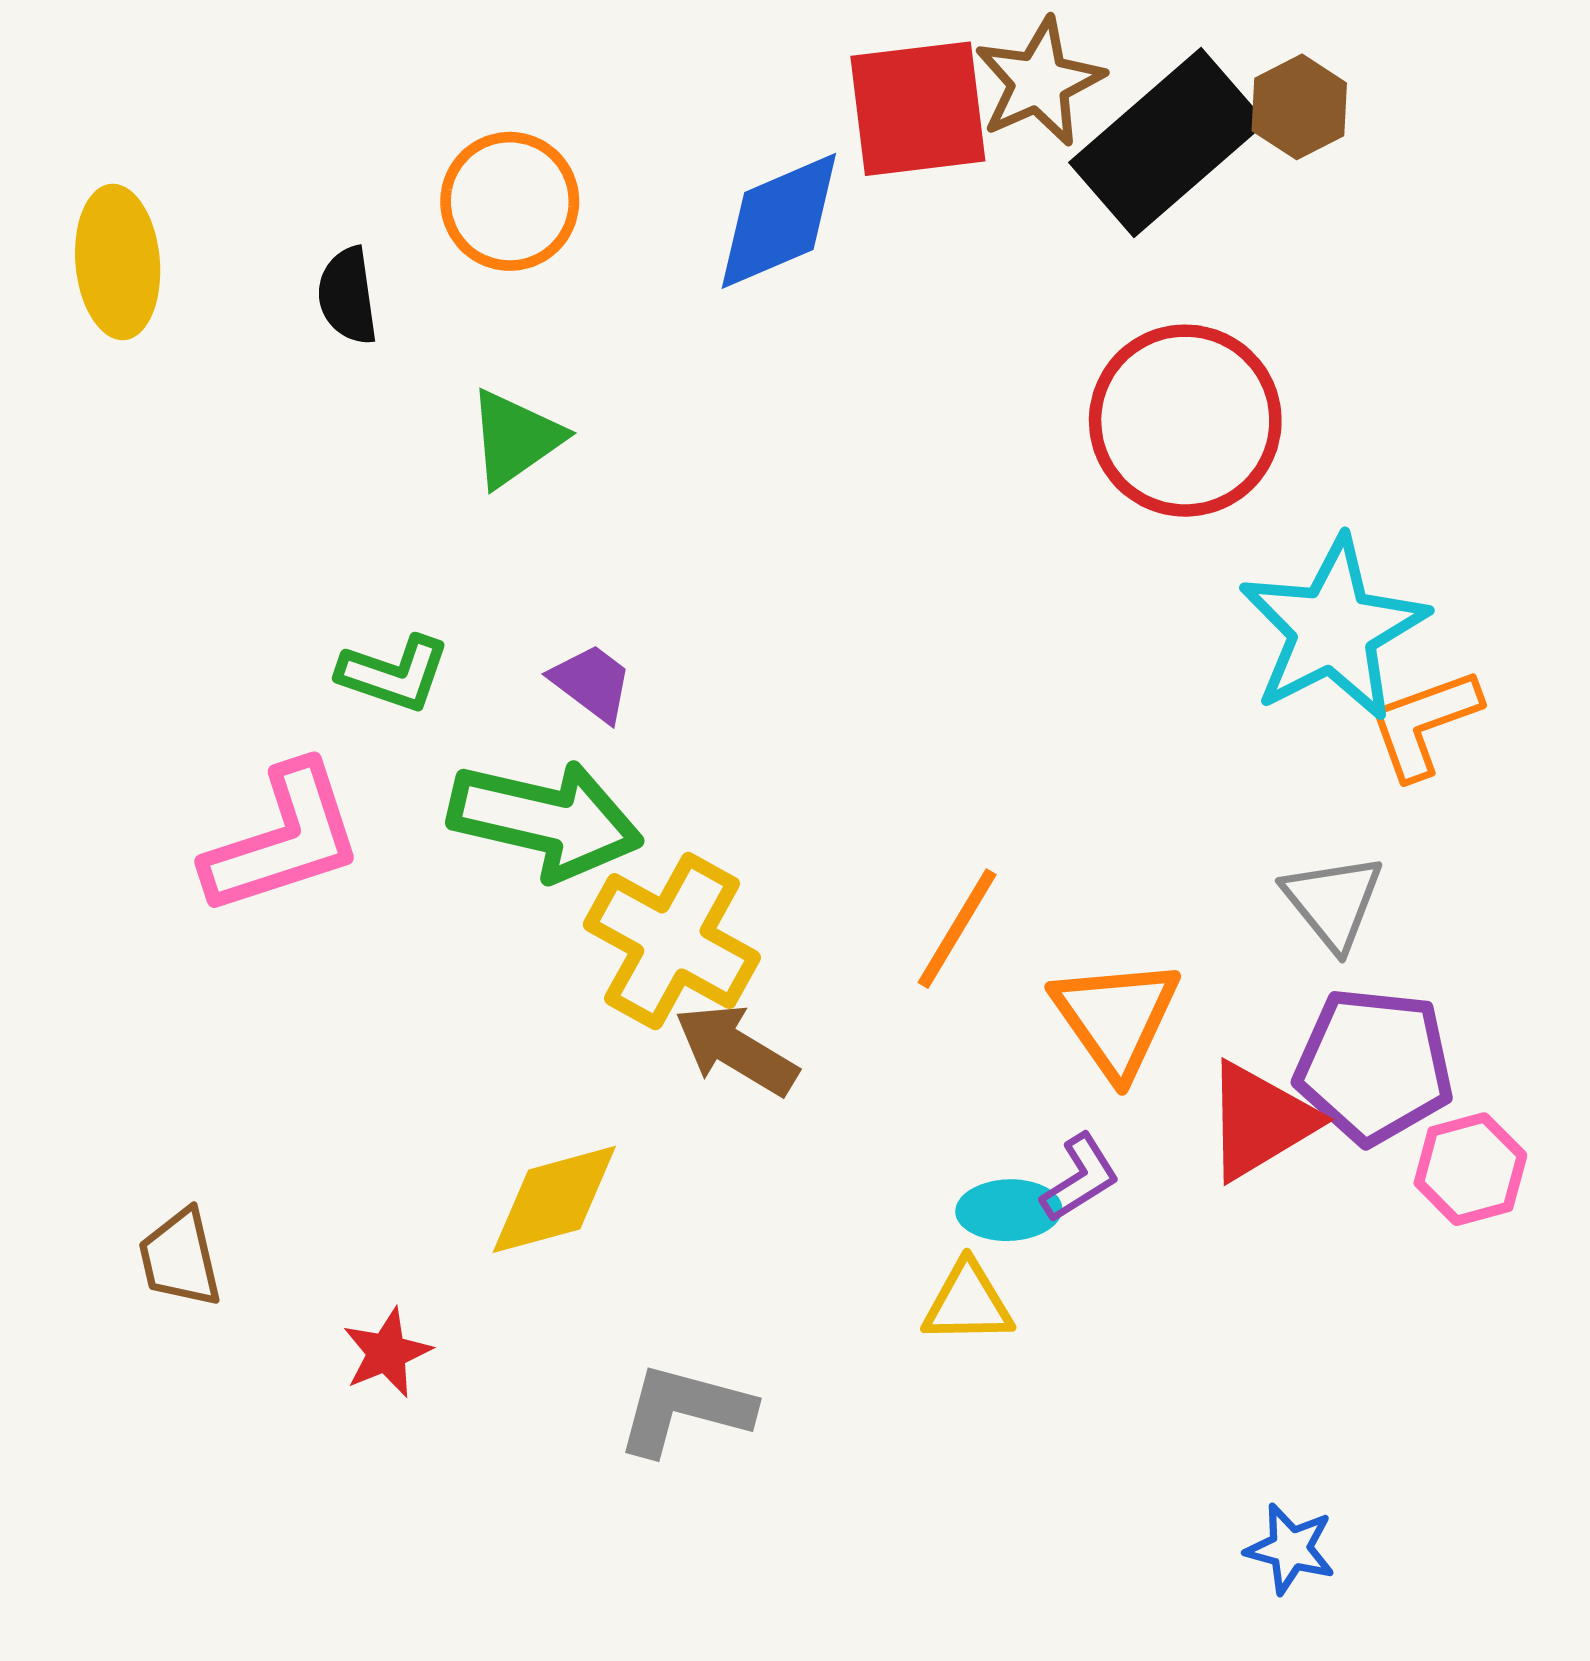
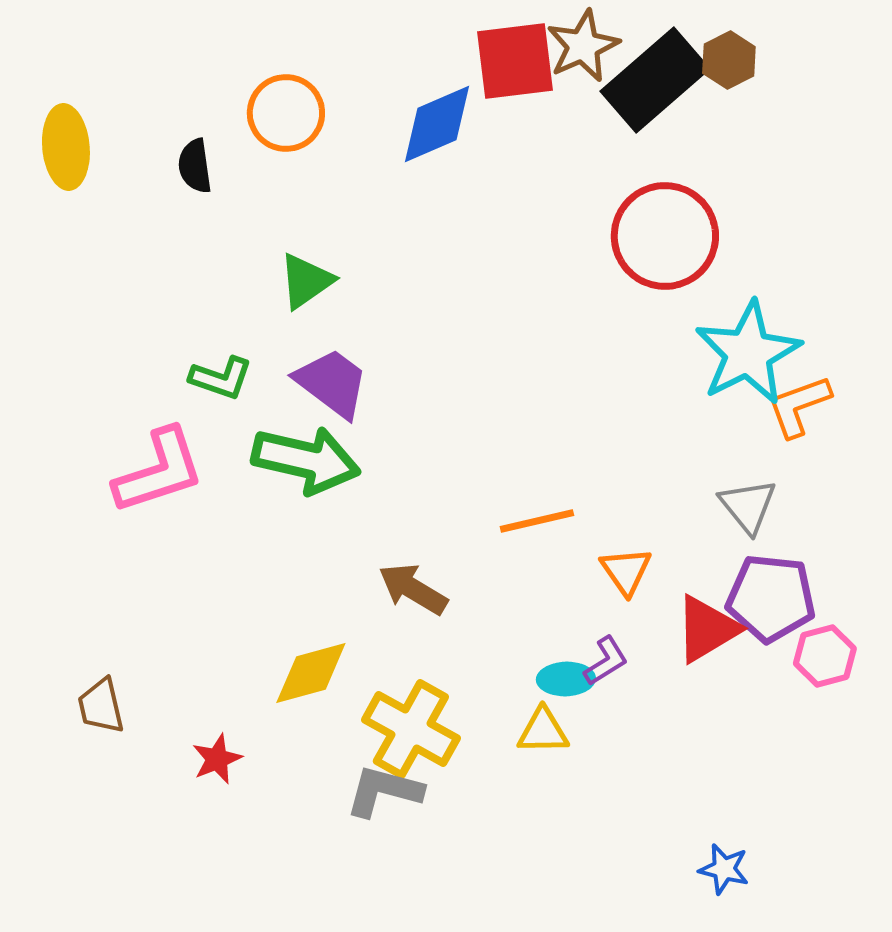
green triangle: (515, 438) -> (306, 281), moved
purple trapezoid: (592, 683) -> (332, 383), size x1.6
orange line: (957, 929) -> (537, 521), turned 46
yellow cross: (672, 941) -> (411, 729), moved
orange triangle: (1116, 1018) -> (626, 571), size x0.7

